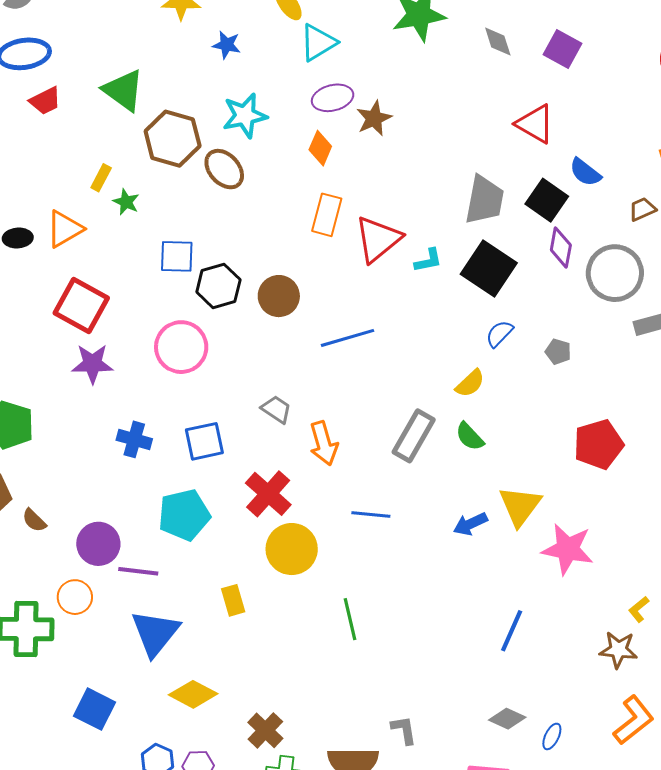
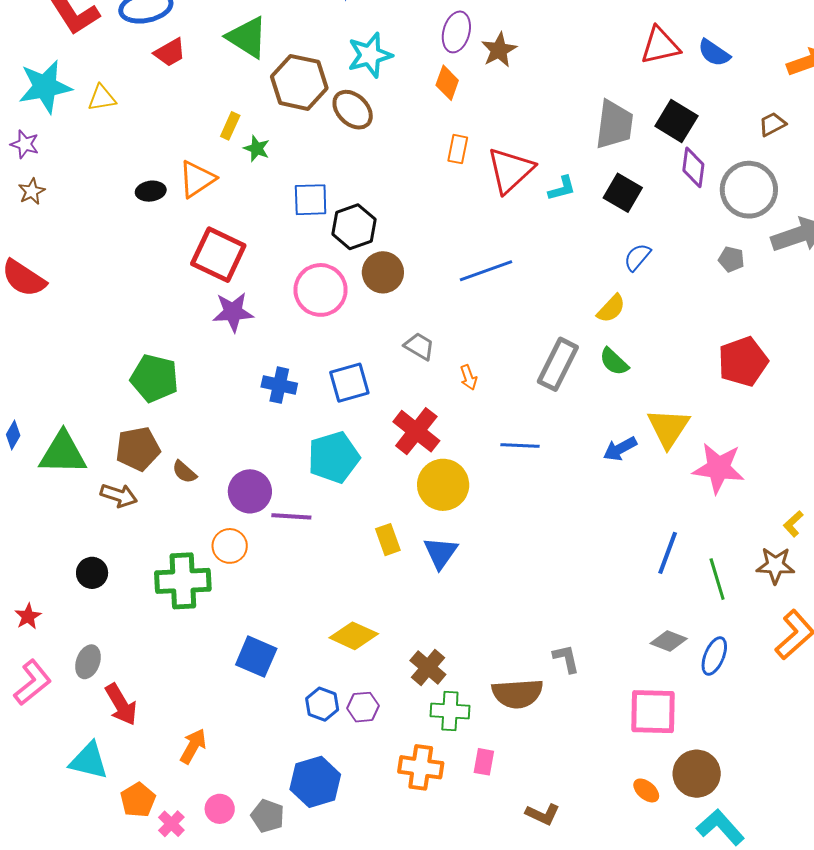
purple ellipse: (333, 98) -> (456, 32), turned -57
red triangle: (535, 124) -> (660, 46), turned -39
blue semicircle: (585, 172) -> (714, 53), moved
orange rectangle: (327, 215) -> (458, 149), size x0.7
black square: (489, 269) -> (623, 193), size x0.7
brown circle: (279, 296) -> (383, 272), moved
gray pentagon: (558, 352) -> (731, 259), moved
orange arrow: (324, 443) -> (469, 377), size x0.6
green line: (350, 619) -> (717, 579), moved
blue triangle: (155, 633) -> (441, 553), moved, size x0.7
blue ellipse: (552, 736) -> (714, 656), size x1.4

